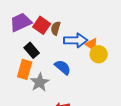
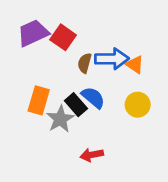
brown semicircle: (56, 28) -> (85, 63), moved
black rectangle: (32, 50) -> (76, 105), moved
yellow circle: (99, 54) -> (138, 105), moved

